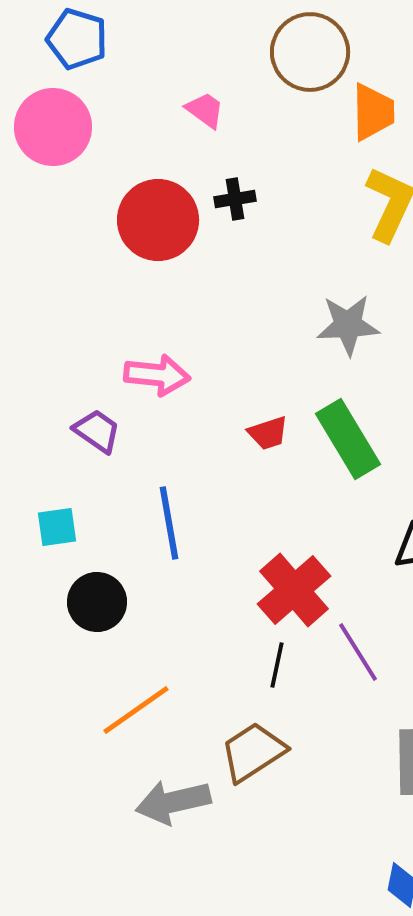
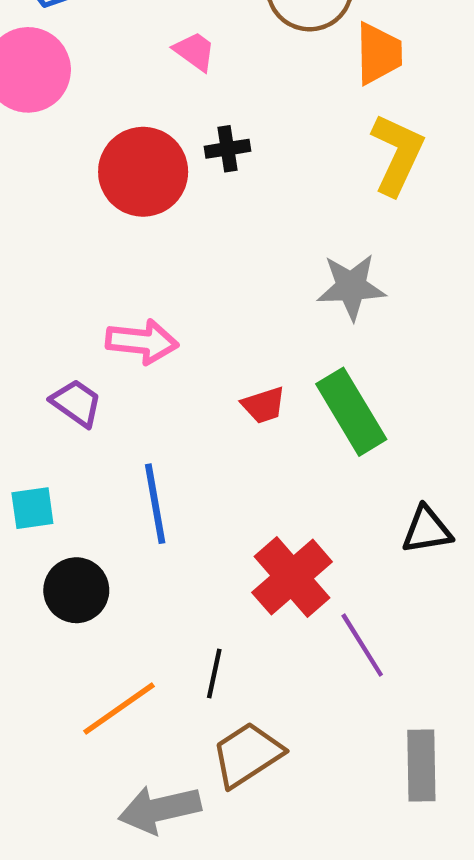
black line: (277, 665) -> (214, 673), moved

